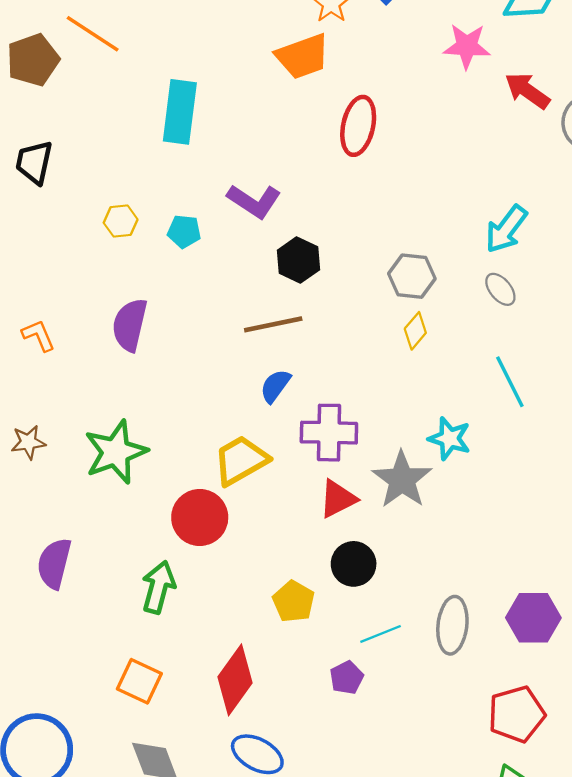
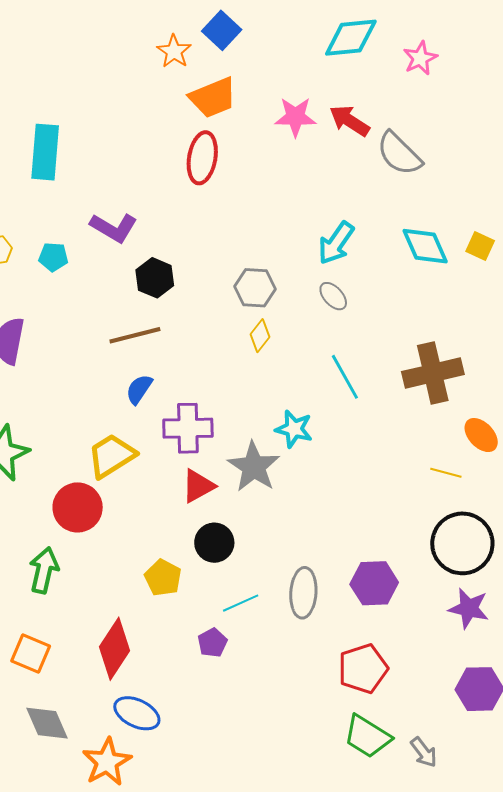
pink star: (467, 46) -> (295, 117), moved
orange trapezoid: (303, 56) -> (213, 98), moved

